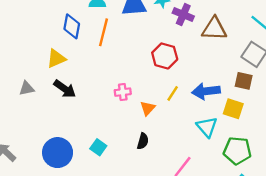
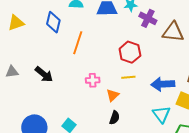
orange line: (103, 32) -> (78, 43), moved
yellow triangle: (56, 59) -> (16, 23), moved
yellow line: (173, 93) -> (128, 77), moved, turned 48
black semicircle: (143, 141) -> (115, 118), moved

